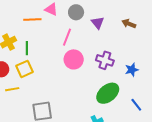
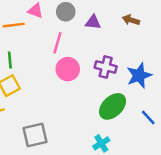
purple triangle: (98, 23) -> (93, 22), turned -40
blue star: (132, 70) -> (139, 75), size x1.5

